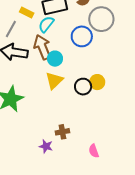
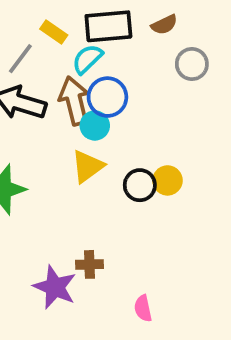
gray circle: (101, 19) -> (192, 64), size x0.7
blue circle: (82, 36) -> (107, 97), moved
purple star: (46, 146) -> (55, 287), size x1.6

